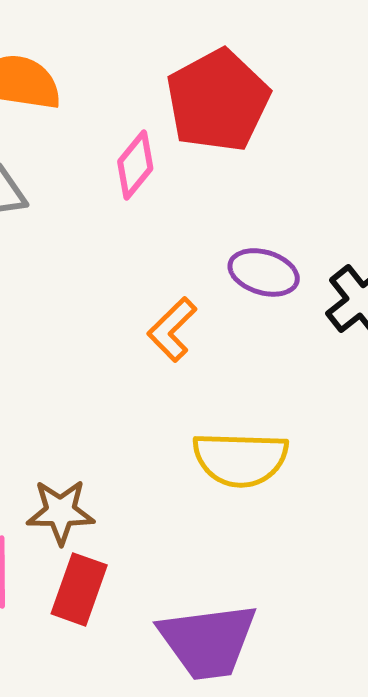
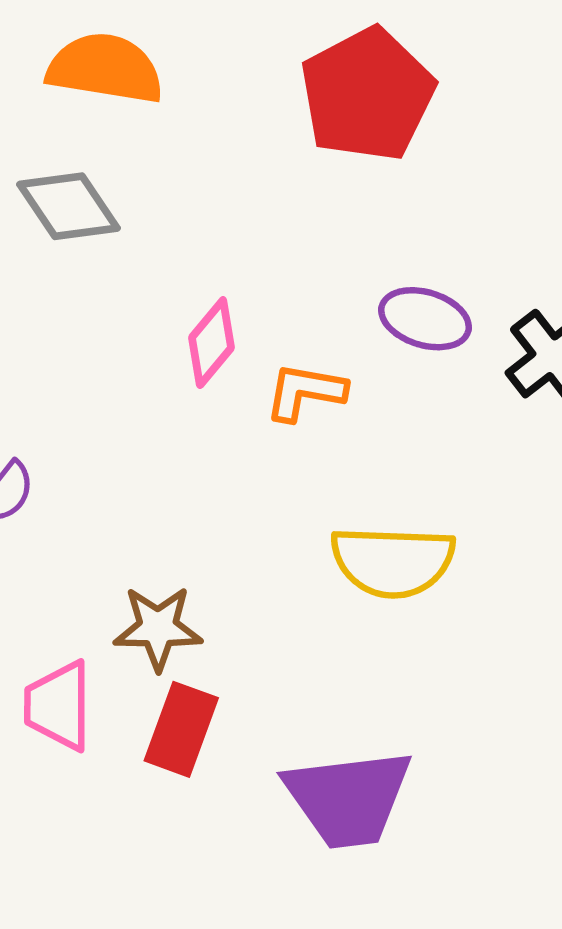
pink diamond: (135, 165) -> (212, 343), moved
orange L-shape: (172, 329) -> (305, 392), turned 54

